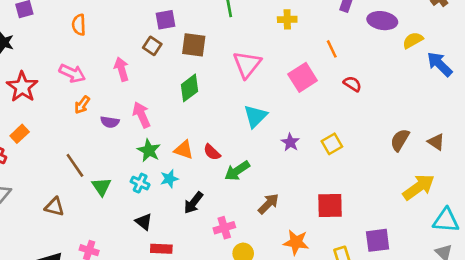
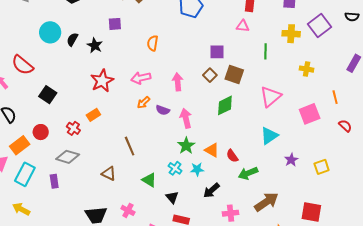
brown square: (152, 46) -> (210, 75), moved
pink arrow: (72, 73) -> (141, 78), turned 132
purple semicircle: (110, 122) -> (163, 110), moved
green triangle: (102, 187) -> (149, 180), moved, turned -35
brown arrow: (268, 204) -> (266, 202), size x1.4

